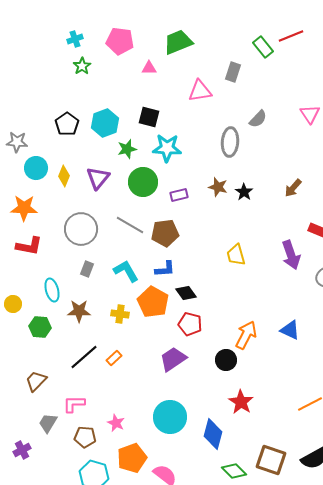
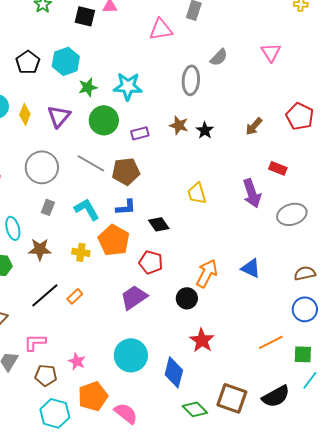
black square: (149, 117) -> (85, 16), moved
black diamond: (186, 293) -> (159, 224), moved

